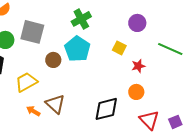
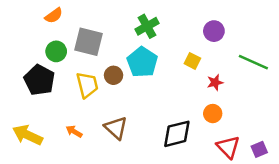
yellow trapezoid: (26, 82) -> (87, 85), moved, turned 105
orange arrow: (33, 111) -> (74, 131), moved

